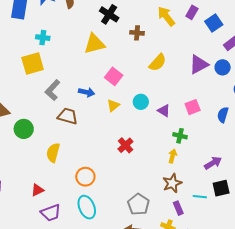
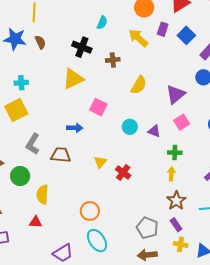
purple triangle: (199, 64) -> (176, 94), moved
gray L-shape: (53, 90) -> (33, 144), moved
yellow triangle: (113, 106) -> (100, 162), moved
yellow semicircle: (53, 153) -> (43, 194), moved
red triangle: (37, 190) -> (36, 222), moved, turned 40
purple rectangle: (178, 208) -> (176, 225), moved

